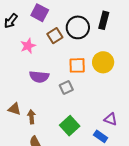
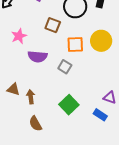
brown square: (55, 36) -> (53, 25), moved, turned -35
pink star: (28, 46) -> (19, 36), moved
gray square: (66, 88) -> (65, 67), turned -32

